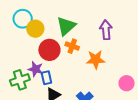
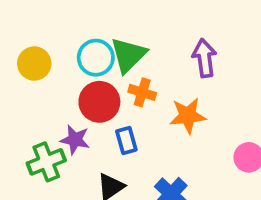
cyan circle: (23, 19) -> (96, 58), moved
yellow circle: (35, 29) -> (34, 64), moved
blue rectangle: (46, 78) -> (126, 141), moved

